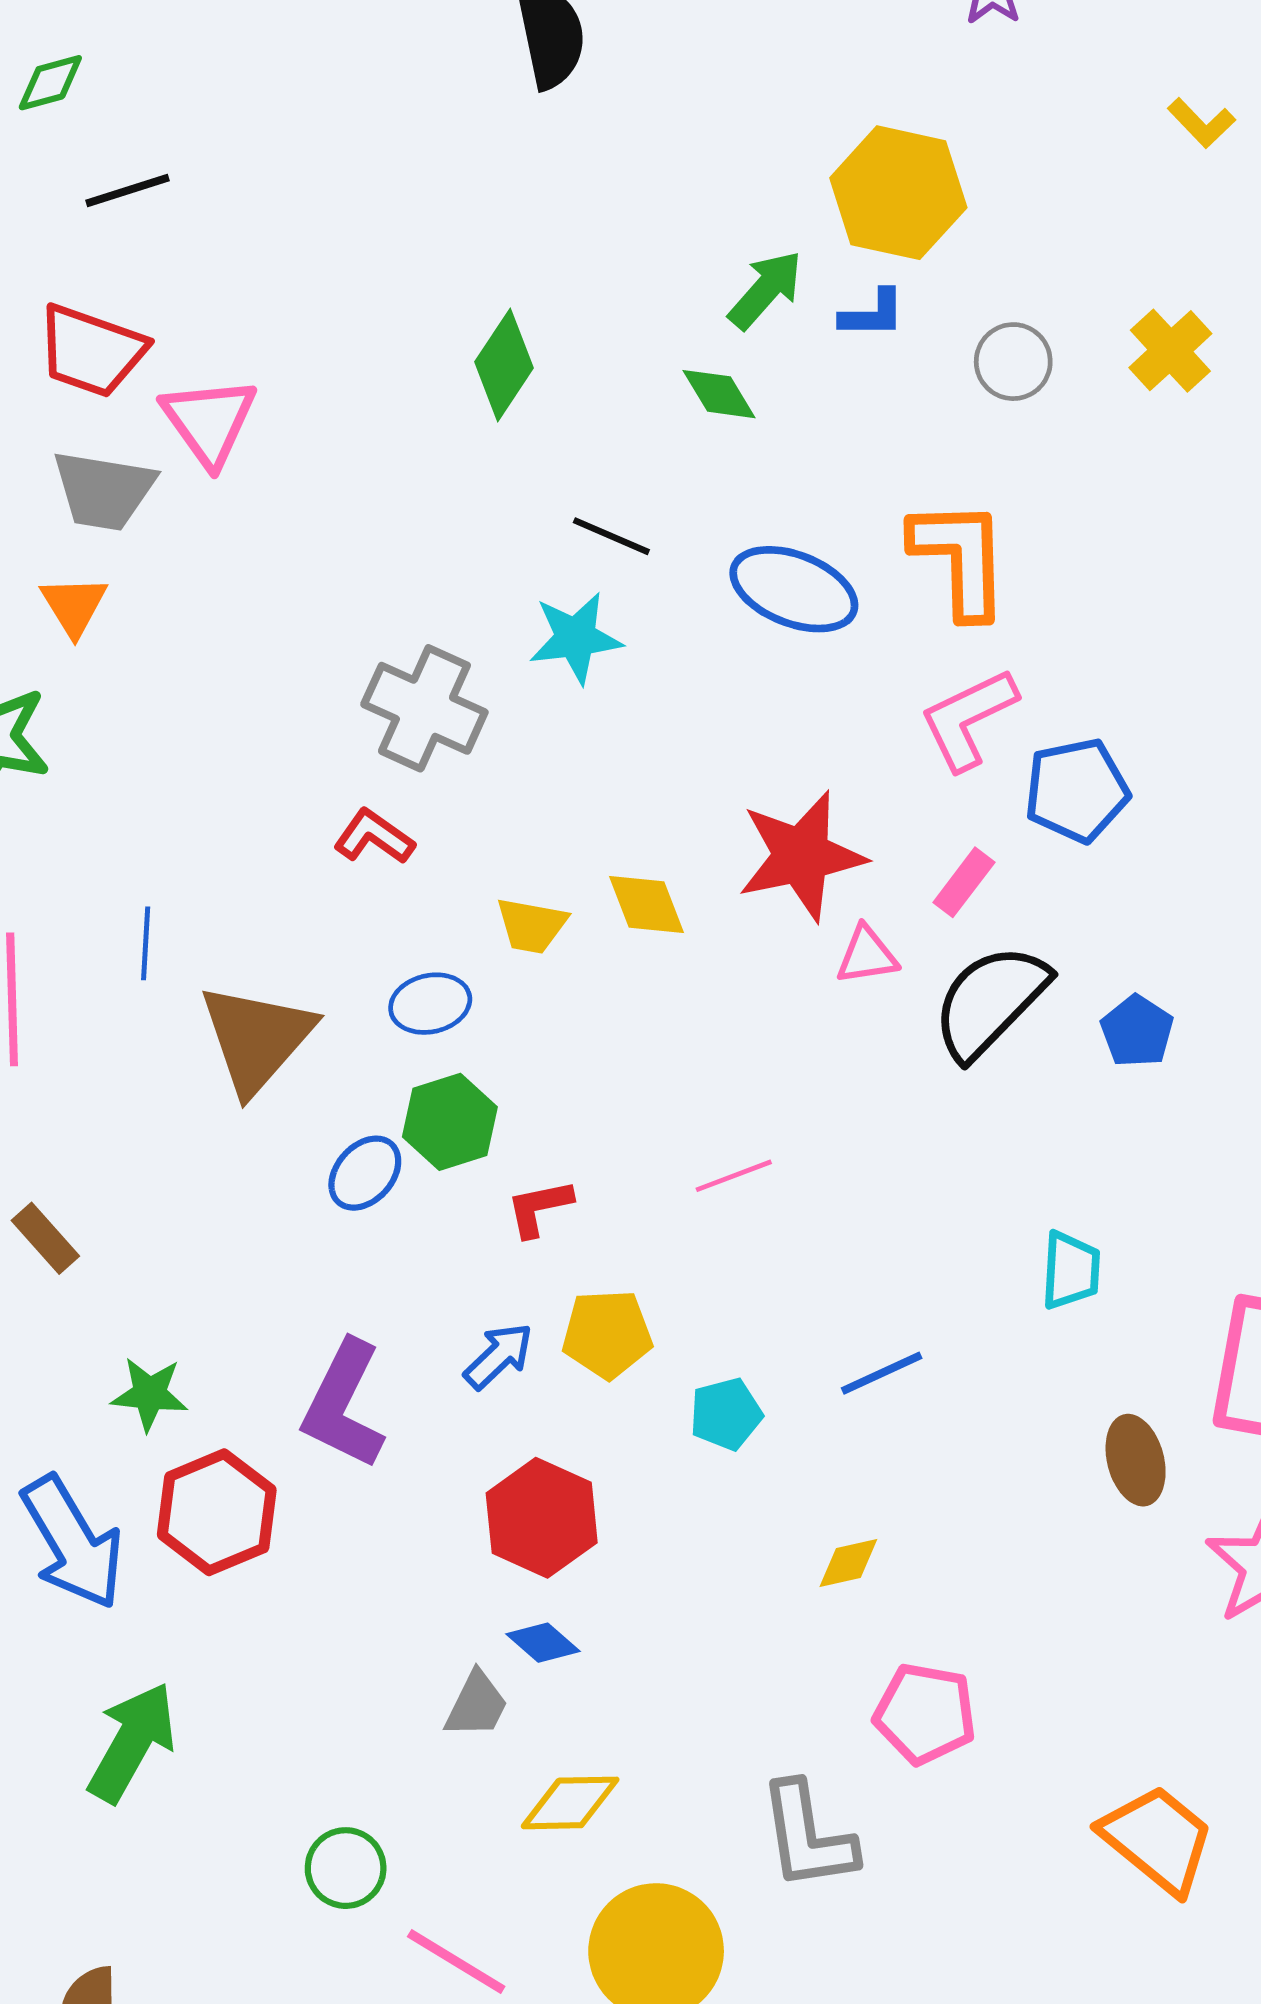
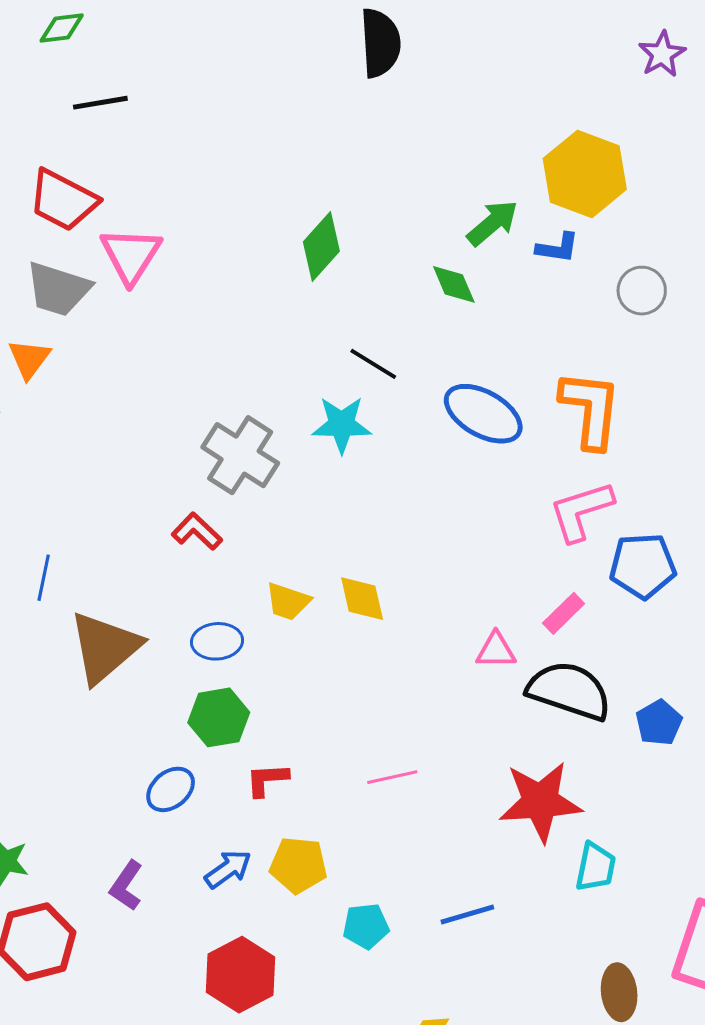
red star: (802, 856) -> (540, 802), moved
black semicircle: (990, 1002) -> (569, 691), turned 56
blue ellipse: (365, 1173) -> (171, 789), moved
purple L-shape: (344, 1405) -> (126, 886), size x0.6

